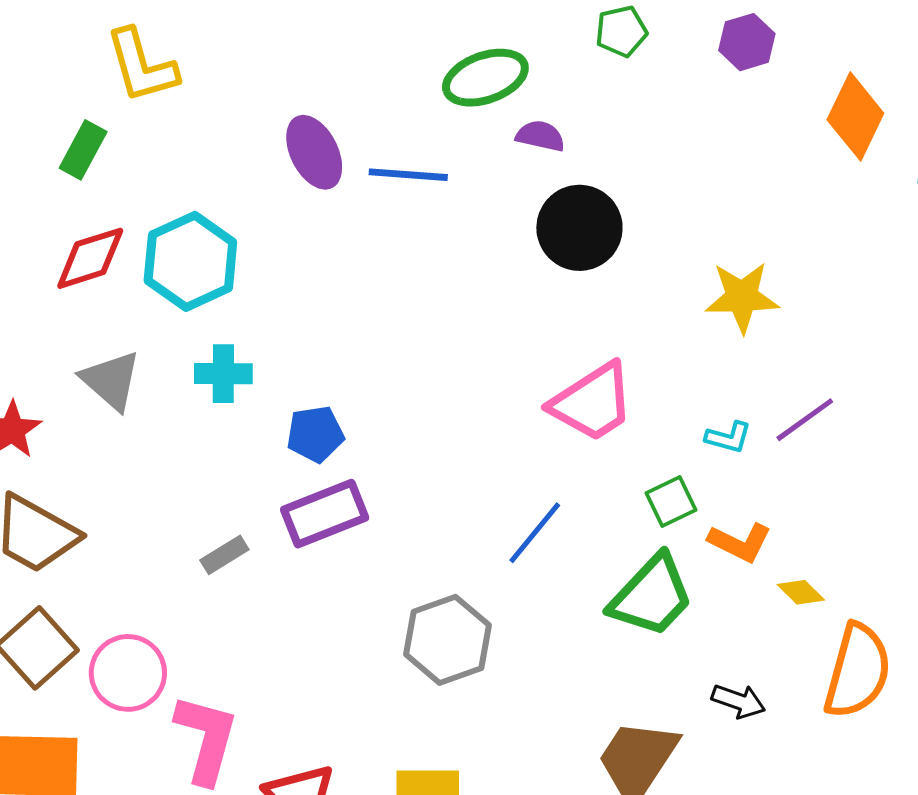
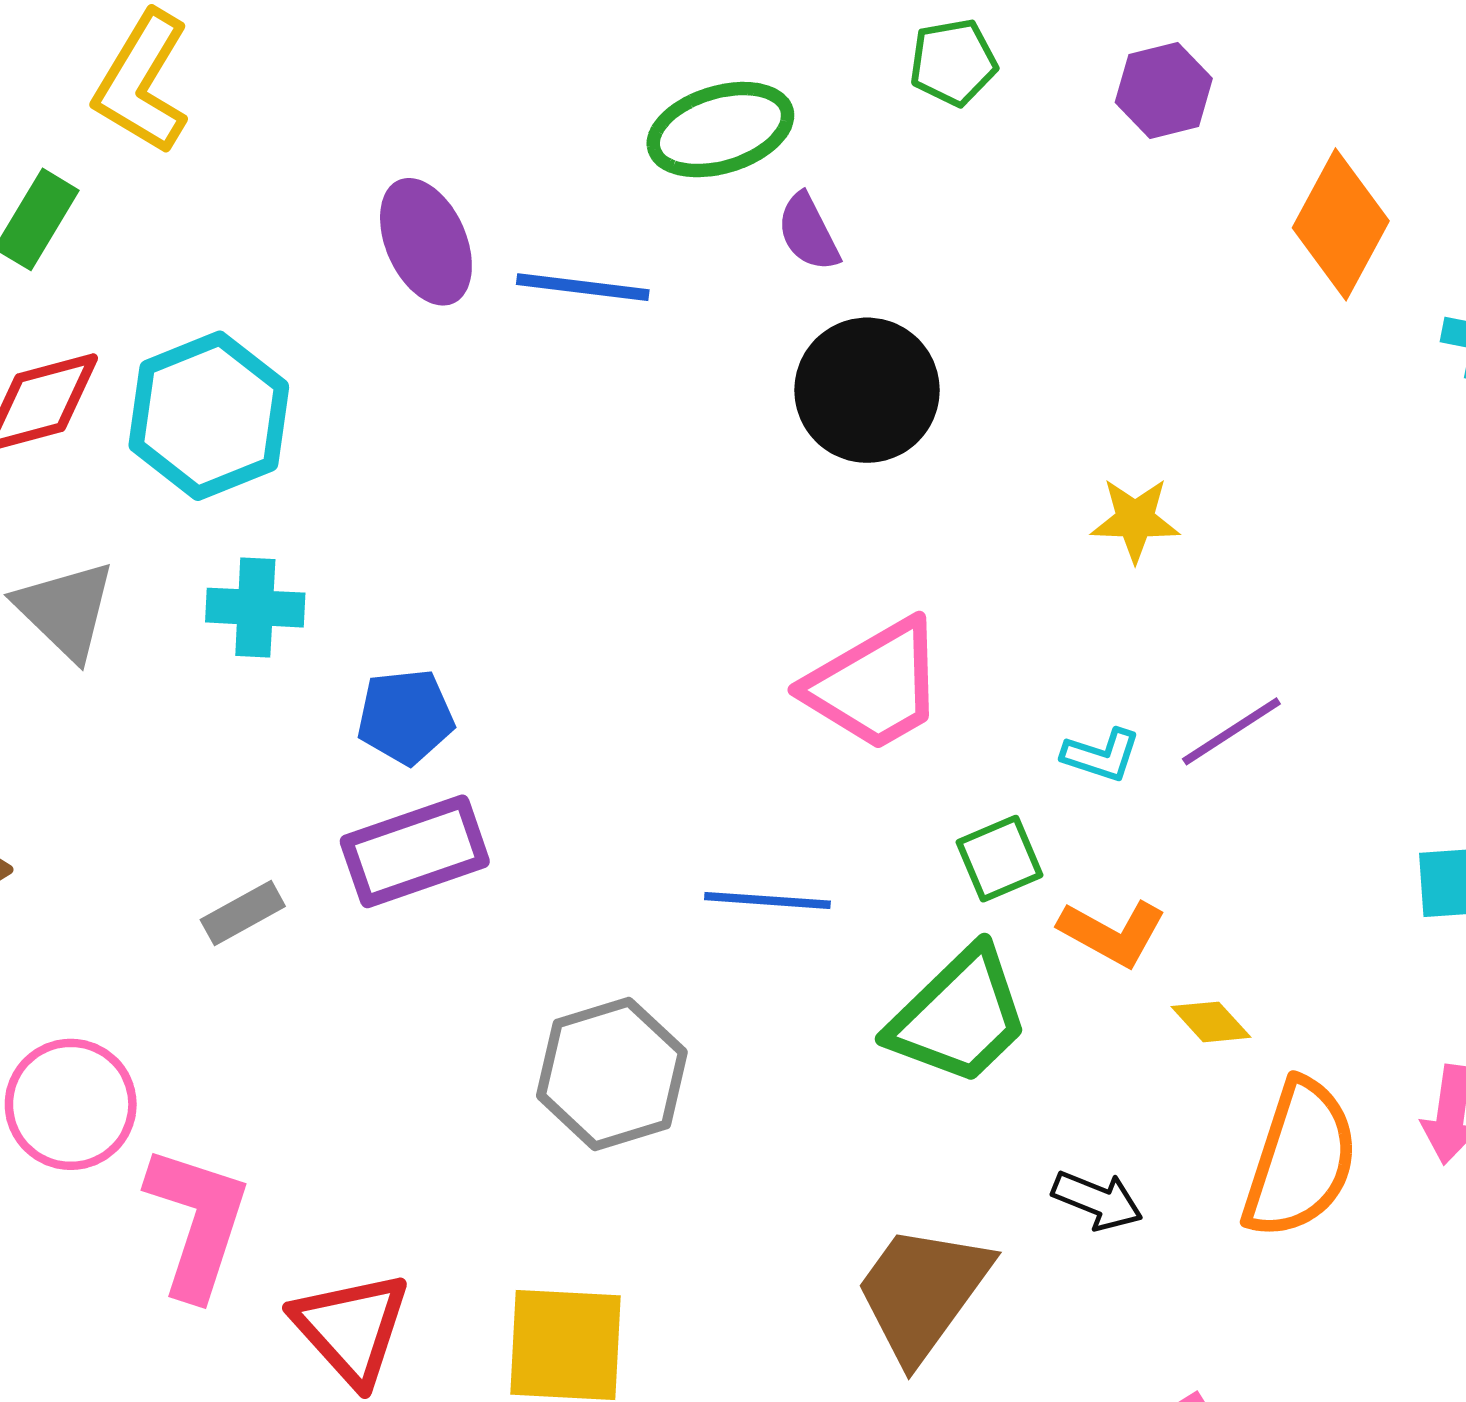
yellow L-shape: (142, 66) -> (142, 82), turned 44
purple semicircle: (540, 136) -> (808, 232), turned -132
yellow star: (742, 297) -> (1135, 520), size x0.7
blue line: (535, 533) -> (767, 900), turned 52

